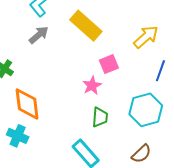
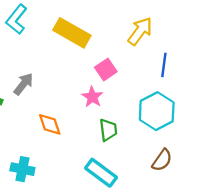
gray arrow: (39, 35) -> (24, 84), moved
orange diamond: (27, 104) -> (50, 124), moved, size x0.7

